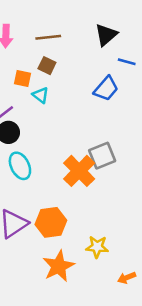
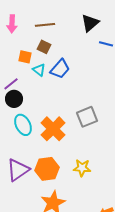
blue trapezoid: (106, 89) -> (60, 69), moved
orange cross: (79, 171) -> (53, 129), moved
yellow star: (97, 247) -> (82, 168), moved

